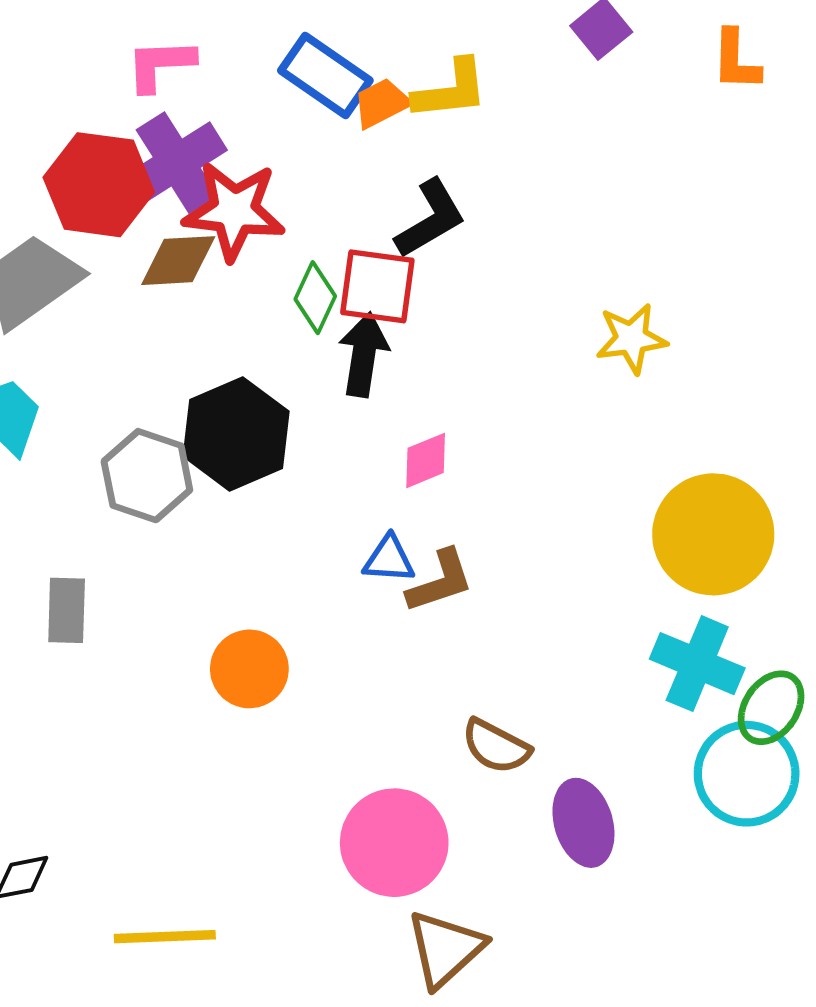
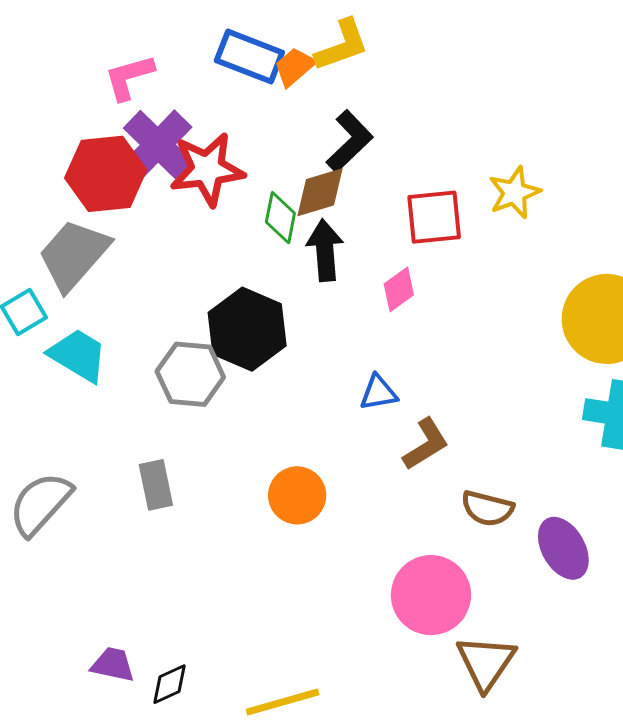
brown diamond: (178, 261) -> (320, 192), moved
red square: (377, 286) -> (434, 217), moved
pink diamond: (426, 460) -> (399, 289), moved
brown L-shape: (440, 581) -> (426, 444), moved

